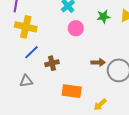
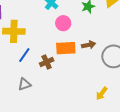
brown arrow: (98, 62) -> (89, 45), moved
orange rectangle: (72, 91) -> (66, 48), moved

